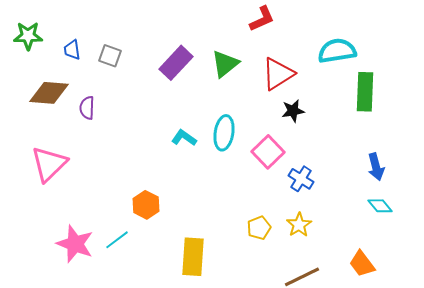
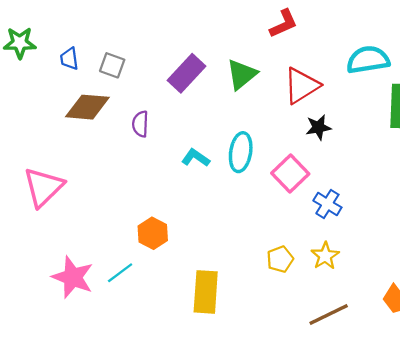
brown diamond: (49, 93) -> (87, 107), moved
purple semicircle: (87, 108) -> (140, 124), moved

